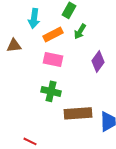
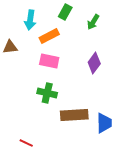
green arrow: (80, 31) -> (93, 22), moved

